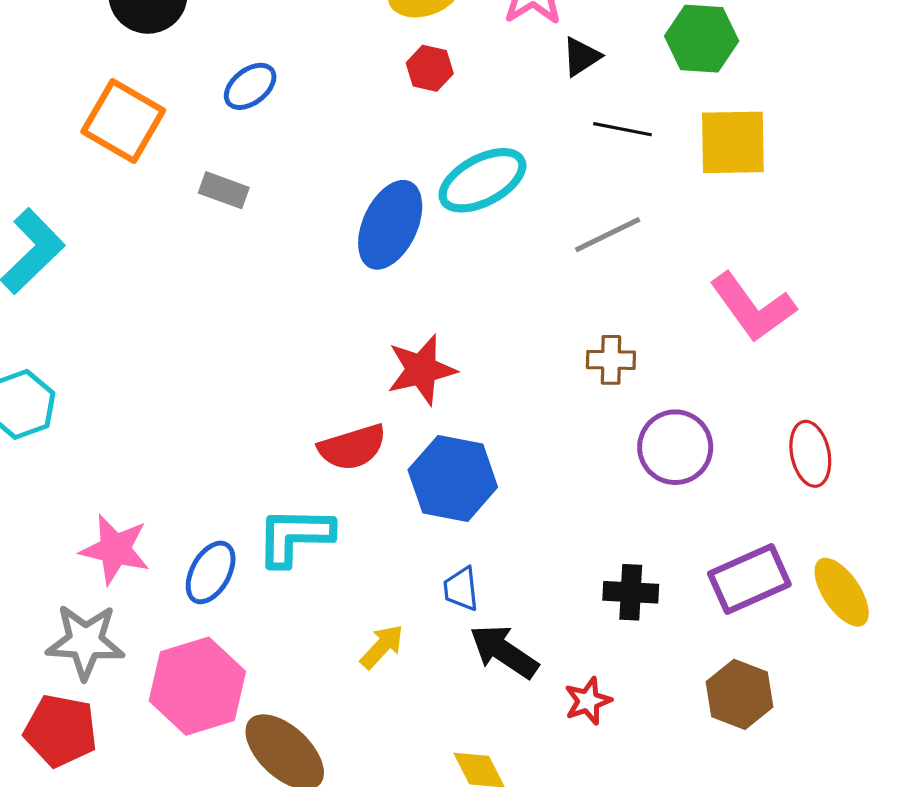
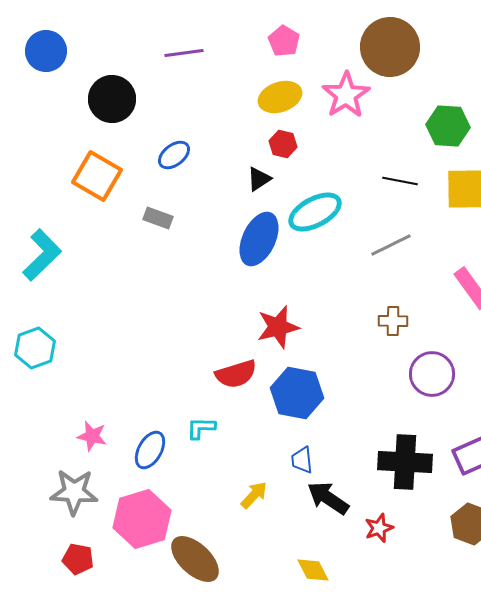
black triangle: (581, 57) -> (259, 179), moved
cyan L-shape: (295, 536) -> (201, 428), size x0.6
pink star: (115, 549) -> (92, 436), size x0.7
black cross: (631, 592) -> (405, 462), size x1.6
red pentagon: (61, 731) -> (78, 559), moved, size x0.7

